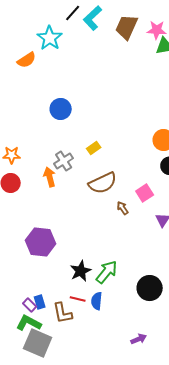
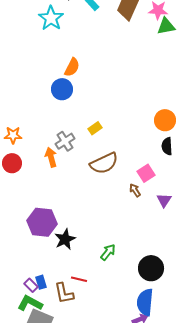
orange semicircle: (27, 60) -> (72, 67), moved, turned -30
brown arrow: (123, 208) -> (135, 190), moved
black star: (81, 271) -> (65, 239), moved
green arrow: (107, 272) -> (108, 252), size x0.7
blue semicircle: (97, 301) -> (145, 302), moved, size x1.5

